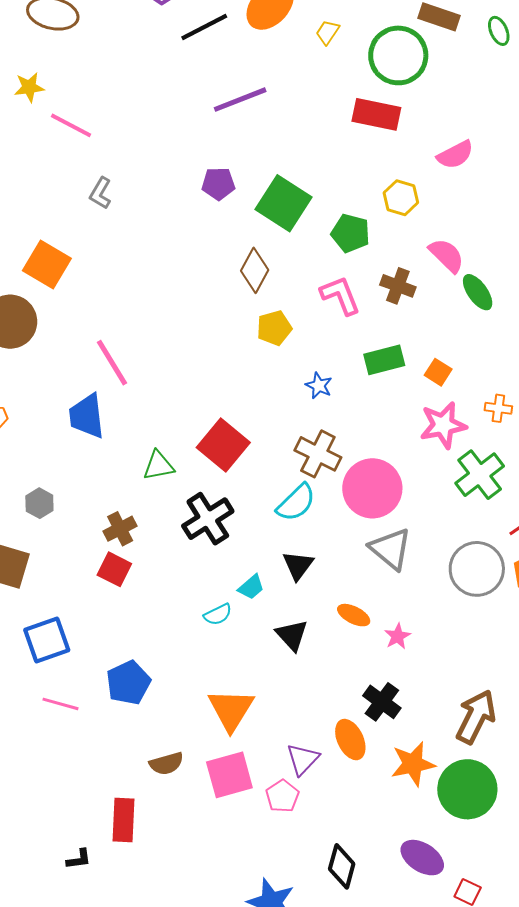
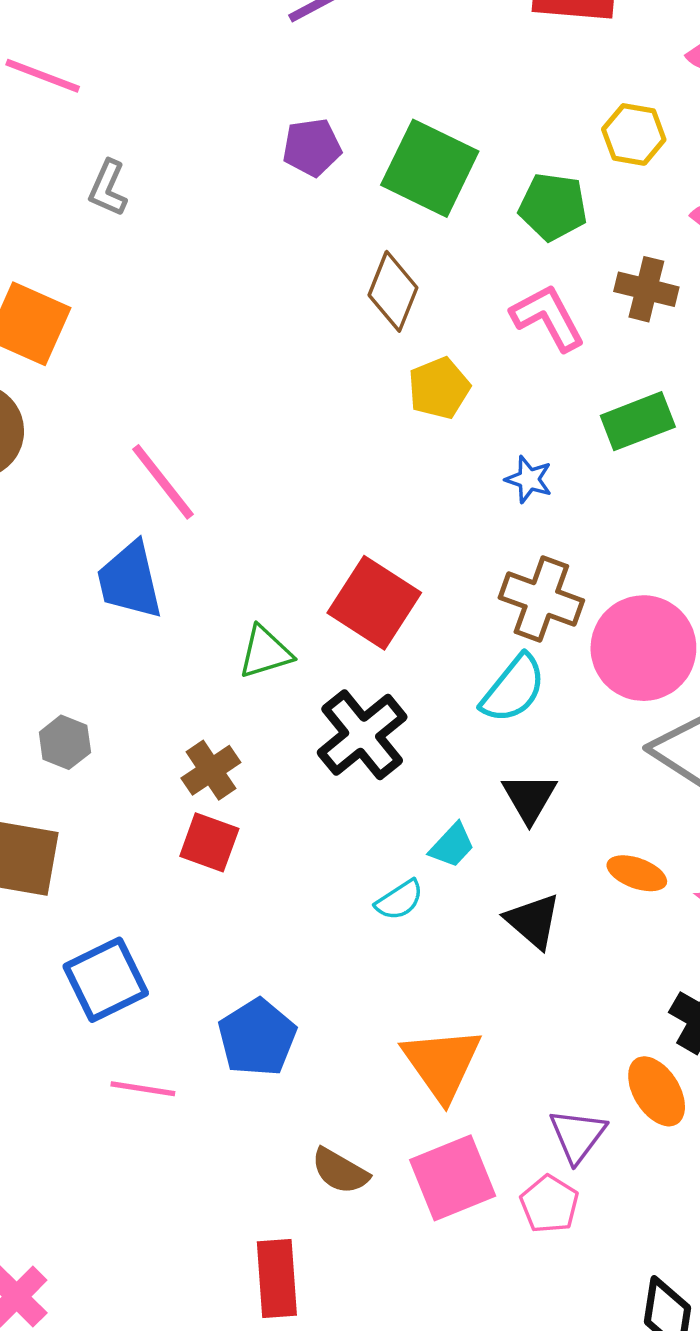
brown semicircle: (166, 764) -> (340, 1171), turned 52

